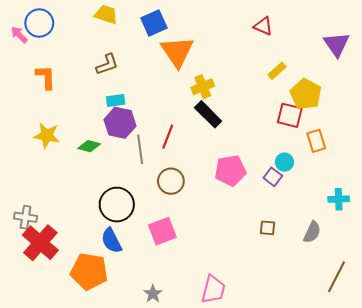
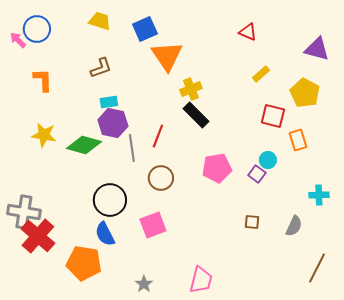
purple triangle: (336, 44) -> (317, 49), turned -40
yellow pentagon: (306, 94) -> (305, 93), moved
green diamond: (89, 146) -> (84, 145), size x1.6
gray cross: (25, 217) -> (24, 212), size x1.5

